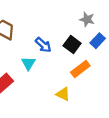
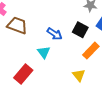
yellow triangle: (63, 94) -> (79, 75), turned 32

